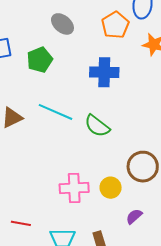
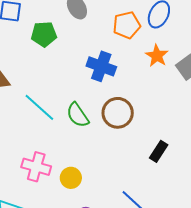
cyan line: (56, 112) -> (39, 107), moved
brown circle: (143, 167) -> (118, 113), moved

